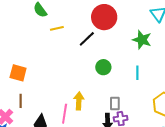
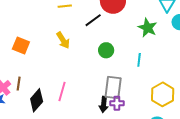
brown line: (21, 101) -> (19, 84), moved
yellow arrow: (79, 101) -> (63, 40), moved, turned 138
gray rectangle: (115, 103) -> (113, 88), size x1.6

